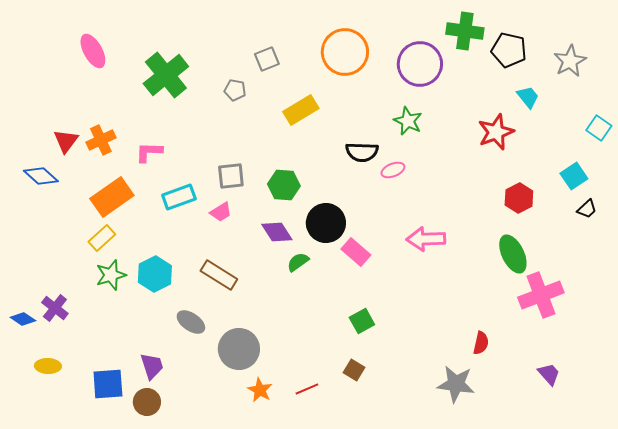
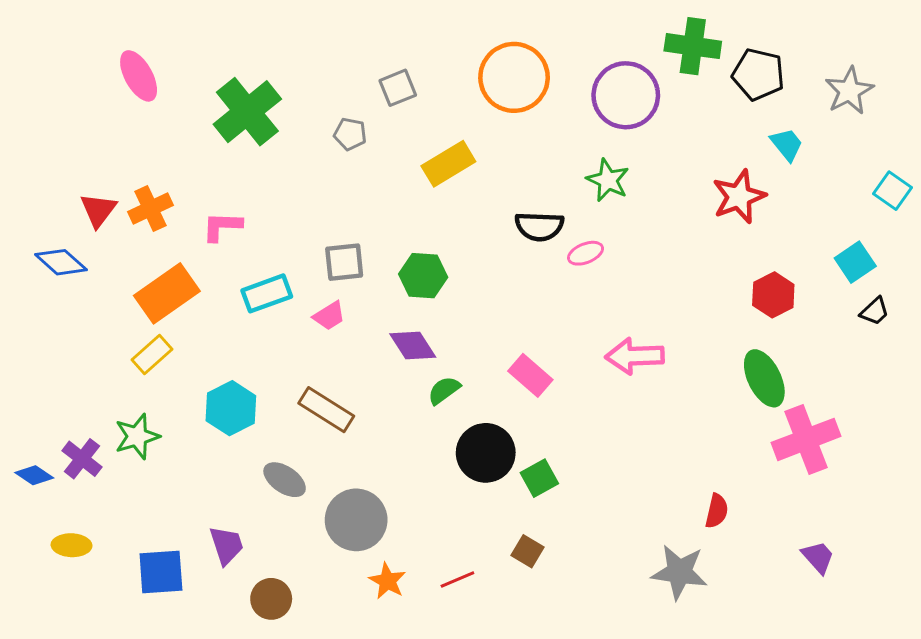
black circle: (326, 223) -> (486, 453), moved
green star: (111, 275) -> (137, 436), moved
brown circle: (147, 402) -> (271, 599), moved

